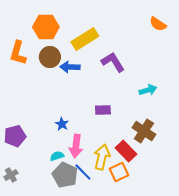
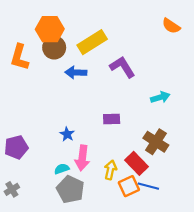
brown circle: (50, 57) -> (54, 48), moved
yellow arrow: (102, 157) -> (110, 170), size x0.7
blue line: (83, 172) -> (148, 186), moved, turned -30

